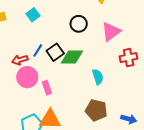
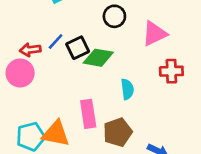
pink circle: (27, 77) -> (20, 73), moved
pink rectangle: (47, 88) -> (88, 114), moved, size x1.5
brown pentagon: (96, 110) -> (118, 132), turned 30

